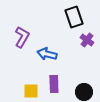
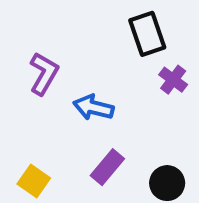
purple rectangle: (54, 84) -> (107, 167), turned 42
yellow square: (31, 91) -> (34, 181), moved, turned 35

